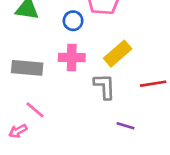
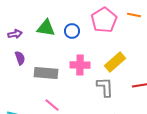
blue circle: (73, 21) -> (72, 31), moved

